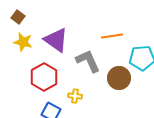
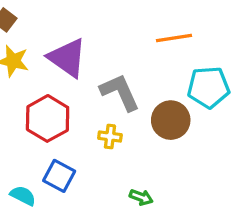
orange line: (112, 36) -> (174, 38), moved
yellow cross: (75, 96) -> (110, 137), moved

